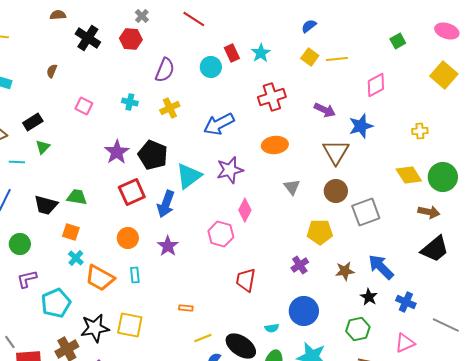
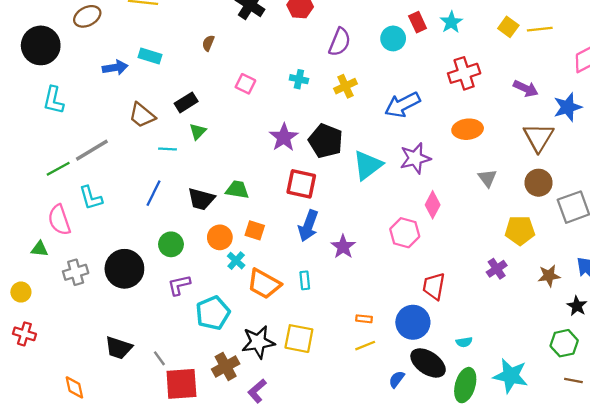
red square: (132, 192) -> (301, 184), turned 36
blue arrow: (166, 204) -> (308, 226), moved
orange square: (71, 232) -> (255, 230), moved
orange circle: (128, 238) -> (220, 237), moved
blue circle: (304, 311) -> (413, 322), moved
yellow line: (203, 338) -> (365, 346), moved

